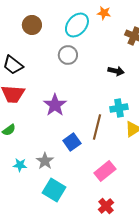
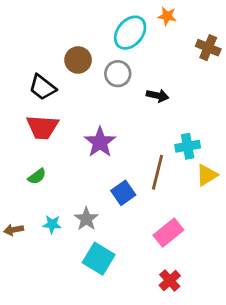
brown circle: (32, 25) -> (78, 60), moved
black arrow: (116, 71) -> (157, 96), moved

